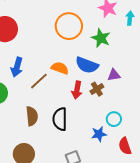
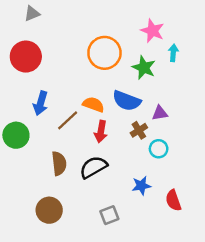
cyan arrow: (130, 18) -> (173, 53), moved
red arrow: (77, 90) -> (101, 132), moved
black semicircle: (60, 119) -> (93, 167), turned 60
cyan circle: (114, 119) -> (159, 149), moved

